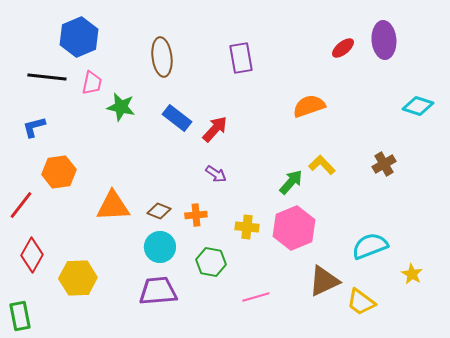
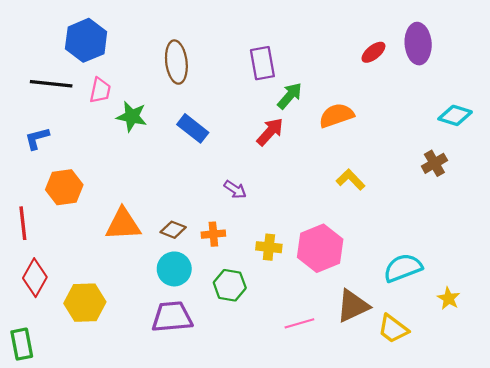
red arrow: (215, 129) -> (270, 132), moved
brown cross: (384, 164) -> (434, 163), moved
green arrow: (291, 182) -> (290, 96), moved
red line: (21, 205) -> (23, 223), turned -44
pink line: (256, 297) -> (299, 323), moved

